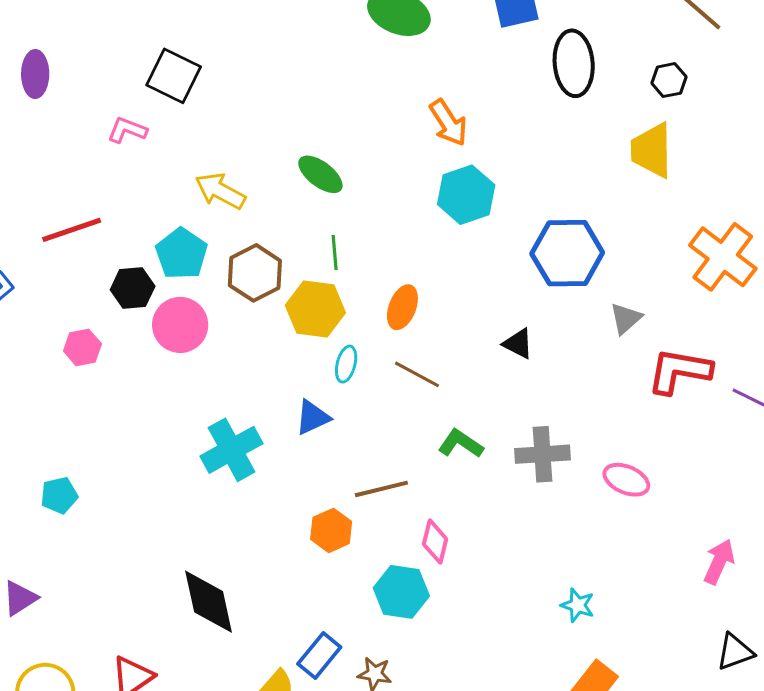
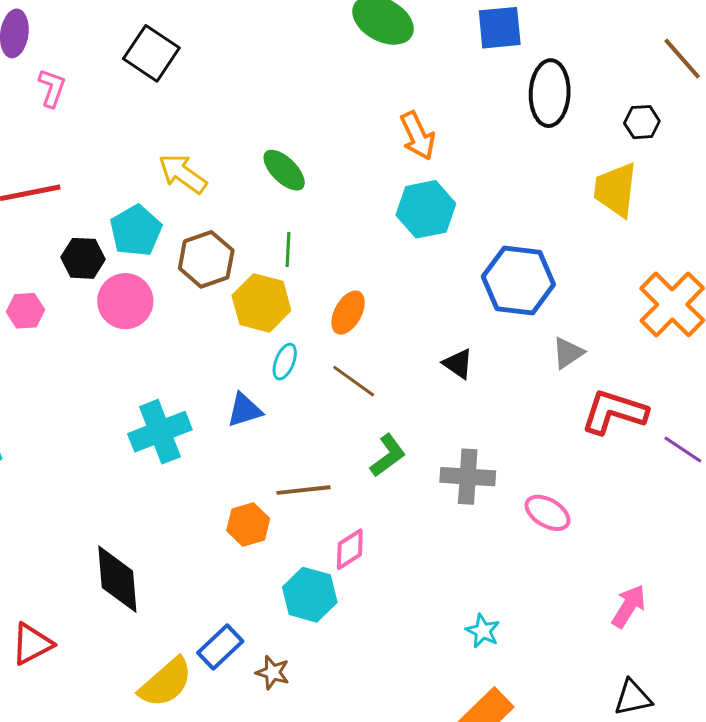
pink L-shape: (127, 130) -> (52, 88), moved, turned 81
green L-shape: (461, 444) -> (388, 455), turned 102
pink diamond: (435, 542) -> (350, 549), turned 36

